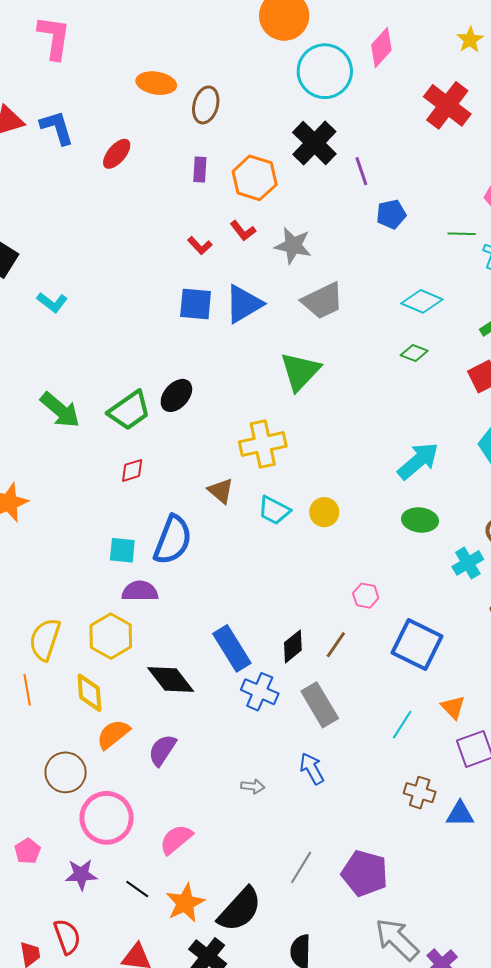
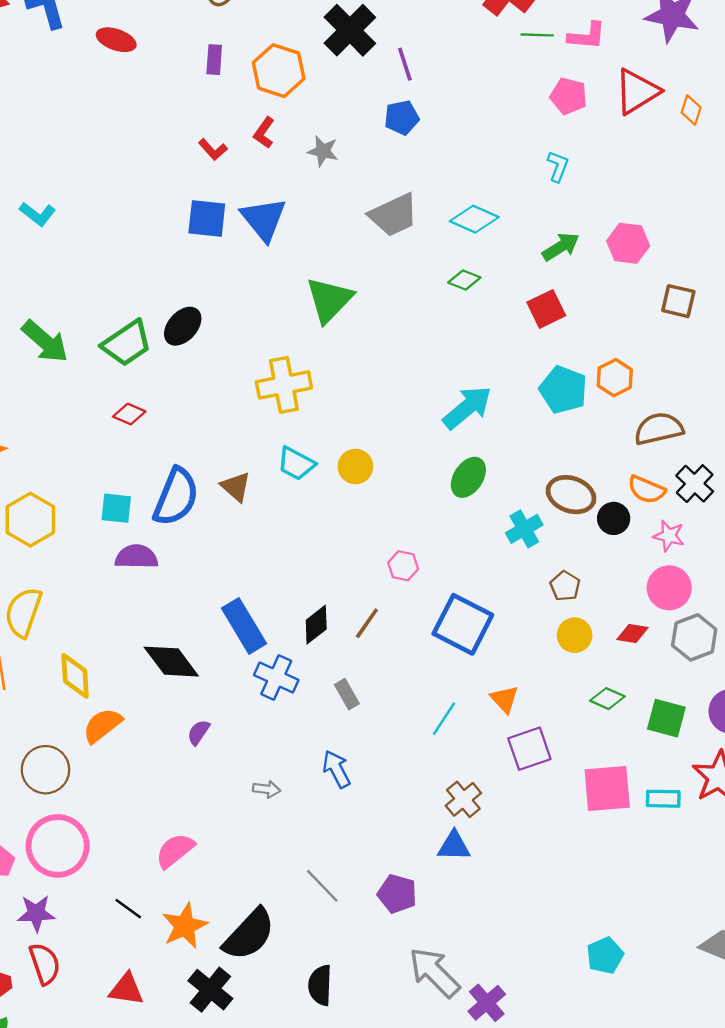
red ellipse: (117, 154) -> (116, 40), turned 68
blue pentagon: (391, 214) -> (402, 118), moved
red L-shape: (243, 231) -> (264, 133), turned 72
green line: (462, 234) -> (537, 35), moved
gray star: (293, 246) -> (323, 151), size x0.7
gray trapezoid: (323, 301) -> (394, 215), moved
blue triangle: (244, 304) -> (264, 219), turned -39
red diamond: (132, 470) -> (129, 414), turned 40
brown triangle: (221, 491) -> (236, 487), moved
green ellipse: (420, 520) -> (468, 477), turned -64
yellow hexagon: (111, 636) -> (30, 520), moved
gray rectangle: (320, 705) -> (347, 694), size x0.6
purple semicircle: (162, 750) -> (199, 732), moved, size x0.7
brown cross: (420, 793) -> (463, 799), turned 32
blue triangle: (460, 814) -> (454, 846), moved
pink circle: (107, 818) -> (58, 846), moved
gray line: (301, 867) -> (322, 886), turned -76
purple pentagon: (365, 873) -> (397, 894), size x0.7
purple star: (81, 875) -> (36, 913), moved

